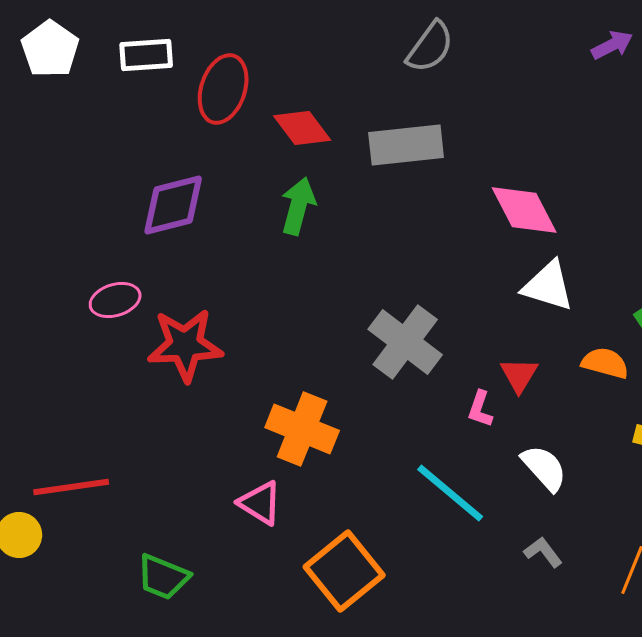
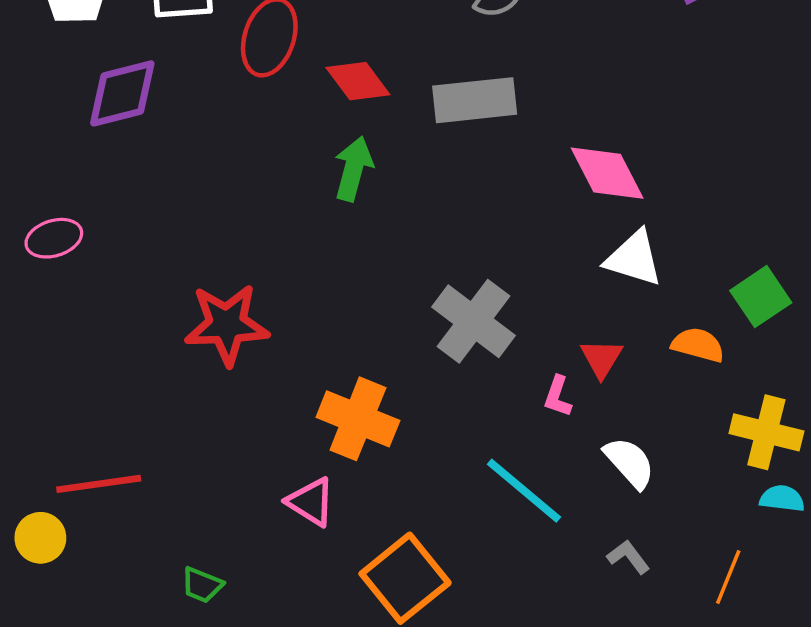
purple diamond: (173, 205) -> (122, 93), moved
pink ellipse: (115, 300) -> (54, 238), moved
green trapezoid: (163, 577) -> (202, 585), size x0.7

